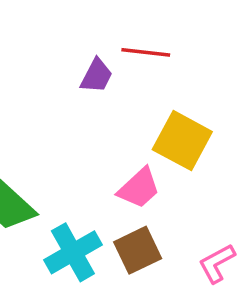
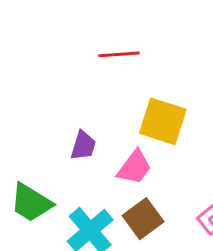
purple trapezoid: (97, 76) -> (83, 146), moved

